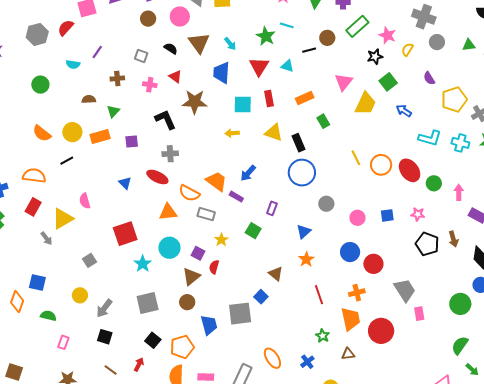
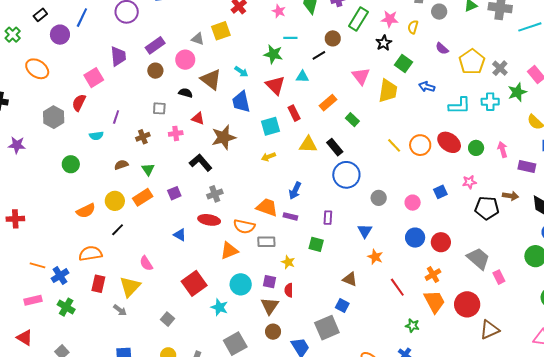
orange semicircle: (42, 133) -> (86, 211), turned -48
brown arrow: (453, 239) -> (511, 196), turned -49
brown triangle: (348, 354) -> (490, 330), moved, size x1.5

